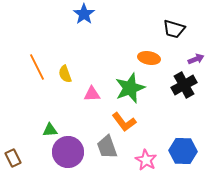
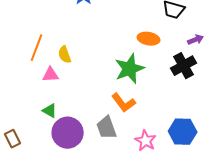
orange line: (37, 67) -> (37, 48), turned 48
pink triangle: (92, 94) -> (51, 75), moved
green triangle: (50, 130) -> (50, 111), turned 35

